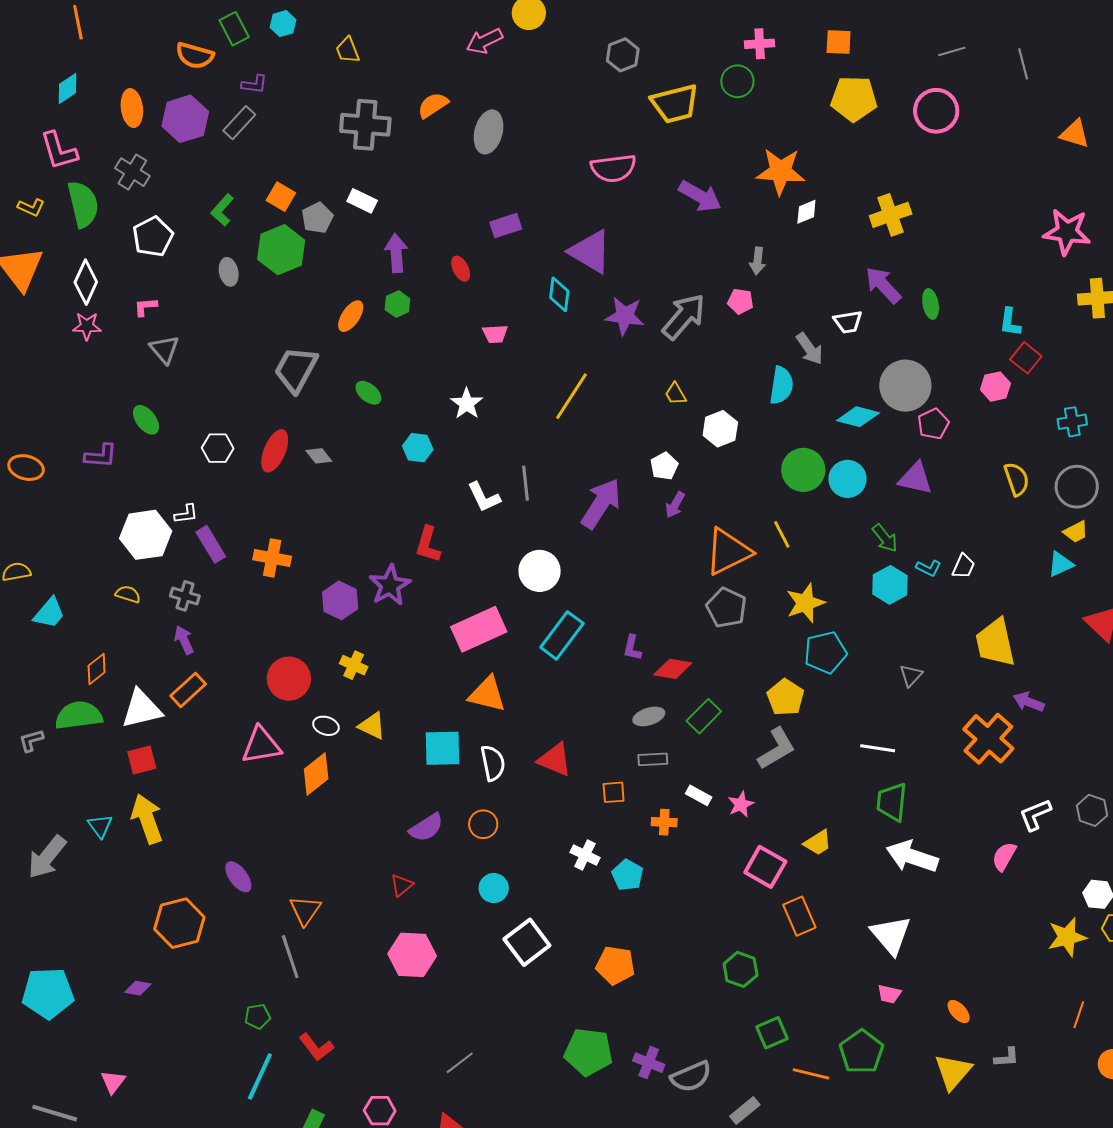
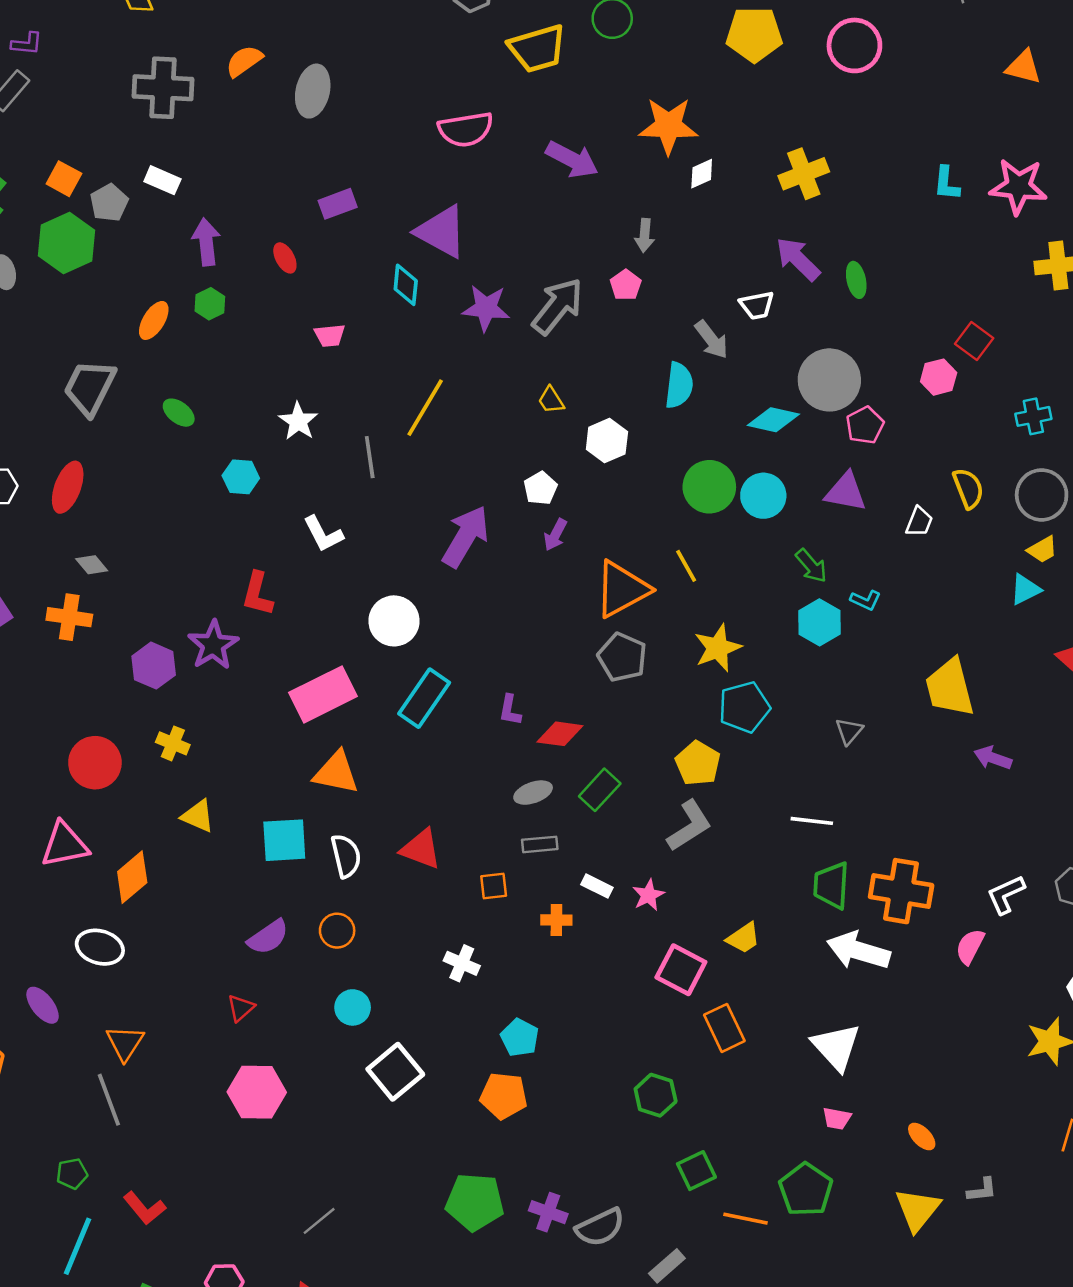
pink pentagon: (740, 301) -> (626, 285), turned 30
cyan L-shape: (1010, 322) -> (947, 183), moved
gray diamond: (319, 456) -> (92, 565), moved
gray line: (526, 483) -> (370, 457), moved
white trapezoid: (964, 566) -> (919, 522), moved
white ellipse: (326, 726) -> (100, 947), moved, size x1.5
orange cross: (988, 739) -> (901, 891), moved, turned -30
cyan pentagon: (627, 875) -> (520, 1038), moved

